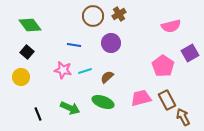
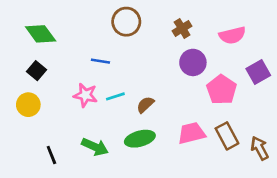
brown cross: (119, 14) -> (182, 28), moved
purple circle: (111, 43) -> (193, 62), moved
green ellipse: (103, 102) -> (140, 139), turned -35
brown arrow: (183, 117) -> (260, 148), moved

